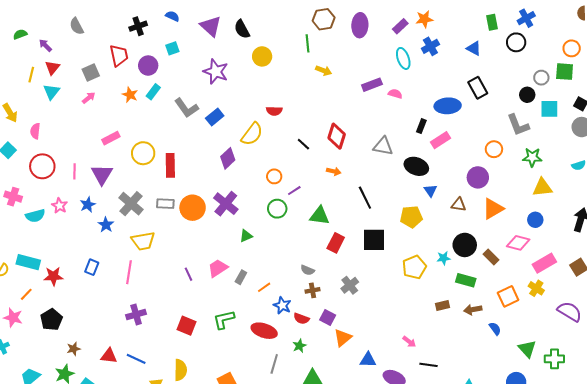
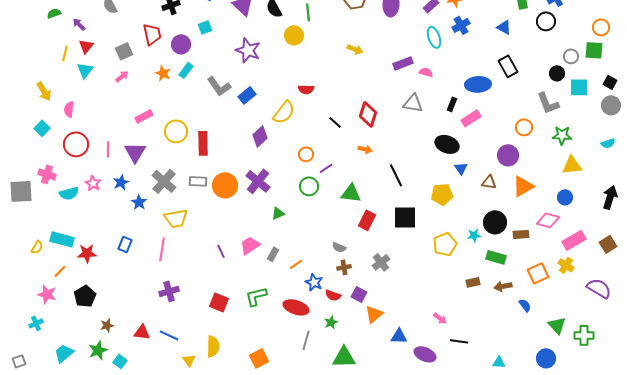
green line: (307, 43) -> (308, 12), moved
gray triangle: (383, 146) -> (413, 103), moved
brown rectangle: (491, 257) -> (521, 234), turned -49

